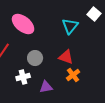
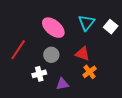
white square: (94, 14) -> (111, 27), moved
pink ellipse: (23, 24) -> (53, 28), moved

